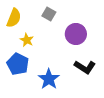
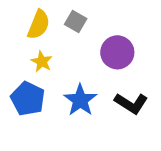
yellow semicircle: (14, 18) -> (39, 25), moved
blue star: (49, 79) -> (80, 100), moved

